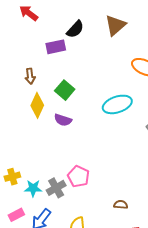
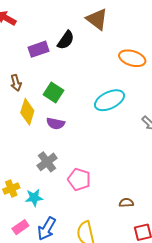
brown triangle: (115, 25) -> (97, 19), turned -35
black semicircle: (75, 29) -> (66, 40), moved
gray cross: (56, 188) -> (47, 162), moved

